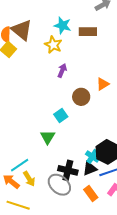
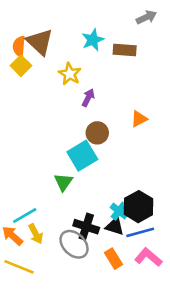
cyan star: (63, 25) -> (93, 40), turned 30
yellow star: (53, 45) -> (70, 74), moved
brown circle: (81, 97) -> (97, 133), moved
cyan square: (61, 116) -> (82, 156), size x1.6
black triangle: (90, 169) -> (115, 226), turned 35

